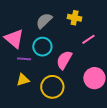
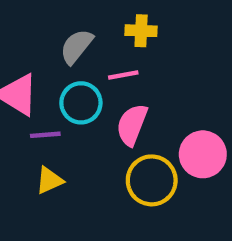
pink line: (88, 39) -> (123, 75), moved, turned 32
yellow circle: (52, 87) -> (152, 180), moved

